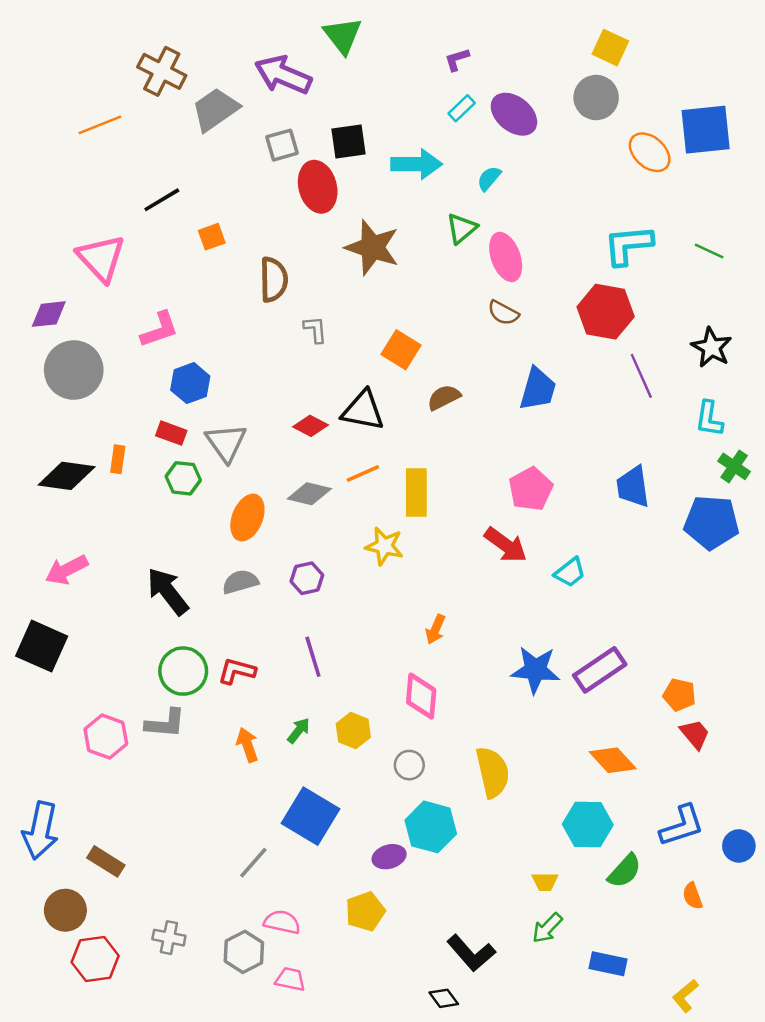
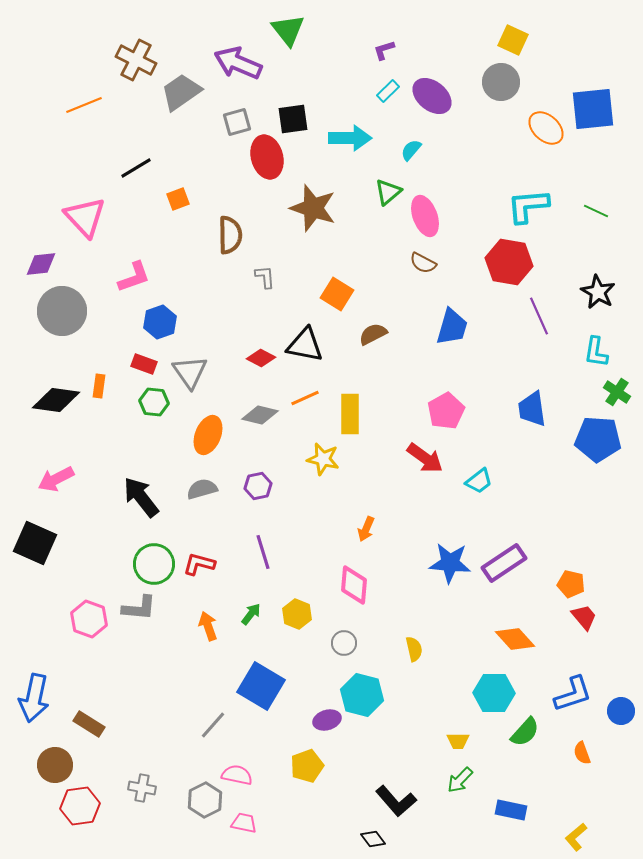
yellow semicircle: (493, 772) -> (414, 649), size x0.6

